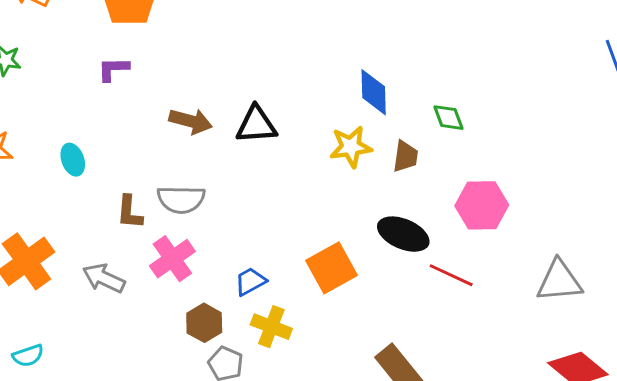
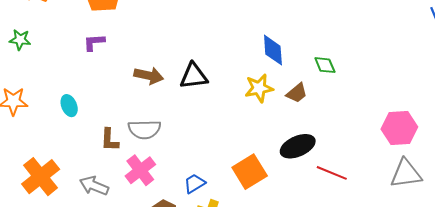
brown trapezoid: (405, 156) -> (297, 93), turned 45
pink hexagon: (482, 205) -> (399, 128), moved
black ellipse: (403, 234) -> (298, 146), turned -44

